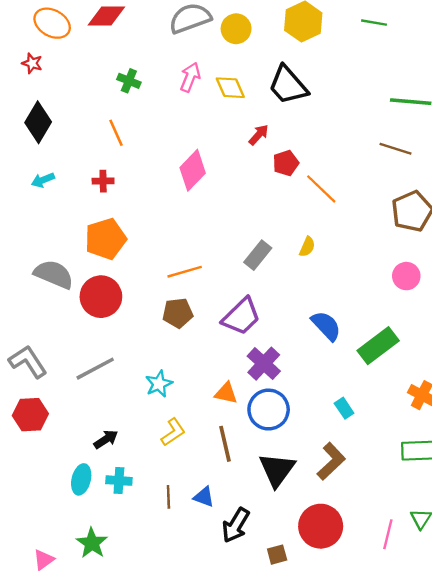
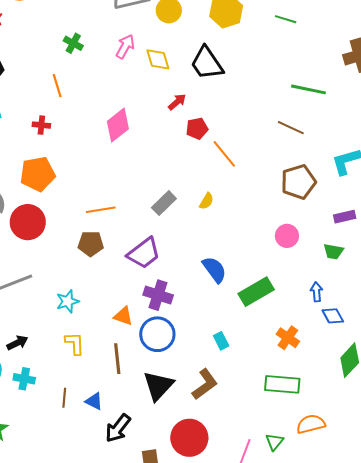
purple cross: (264, 364) -> (158, 295), turned -32
yellow L-shape: (173, 432) -> (75, 344), turned -65

